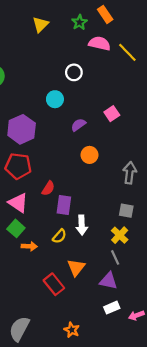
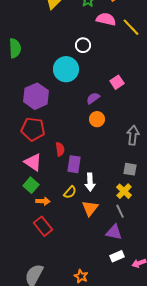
cyan circle: (55, 99) -> (66, 69), size x1.6
purple semicircle: (78, 125) -> (93, 98), moved
red semicircle: (48, 188) -> (60, 149), turned -40
orange triangle: (76, 267) -> (90, 208), moved
red rectangle: (54, 284) -> (43, 226), moved

